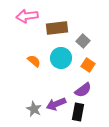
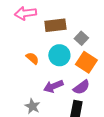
orange square: (88, 65) -> (86, 62), size x1.5
purple arrow: (56, 104) -> (53, 86), moved

